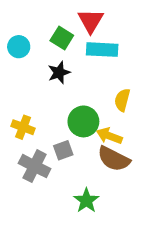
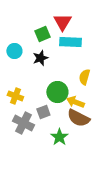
green square: (62, 38) -> (42, 34), turned 35
cyan circle: (19, 47) -> (14, 51), moved
green star: (86, 201) -> (59, 137), moved

